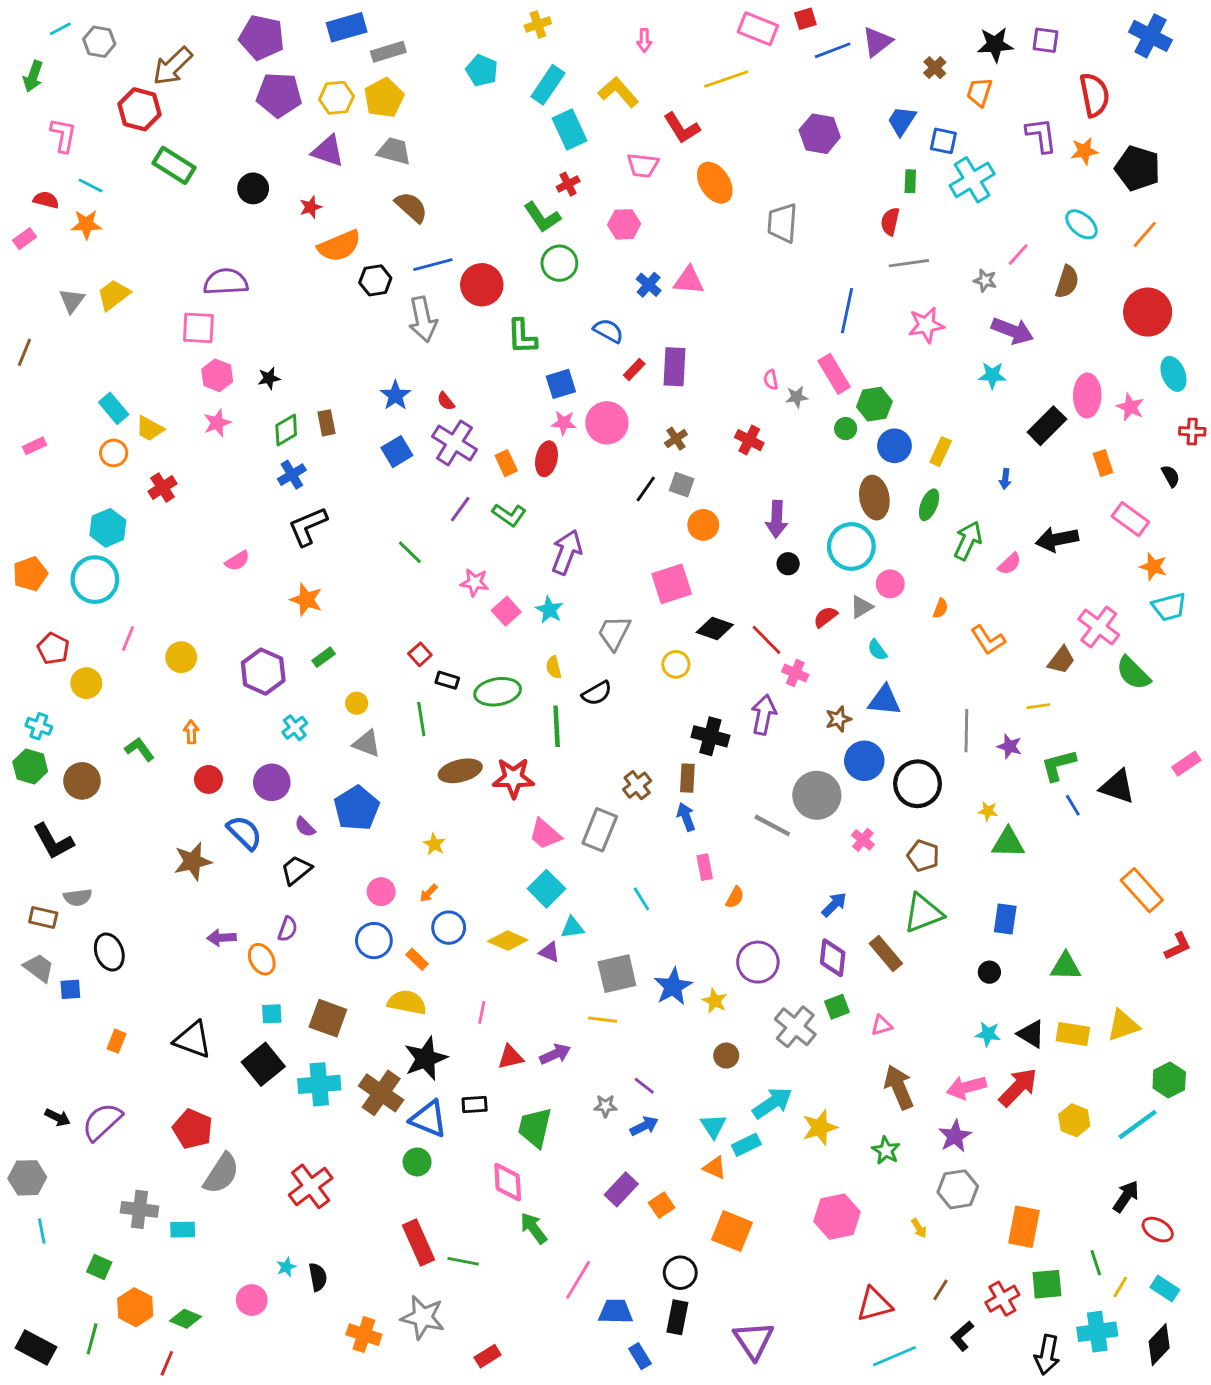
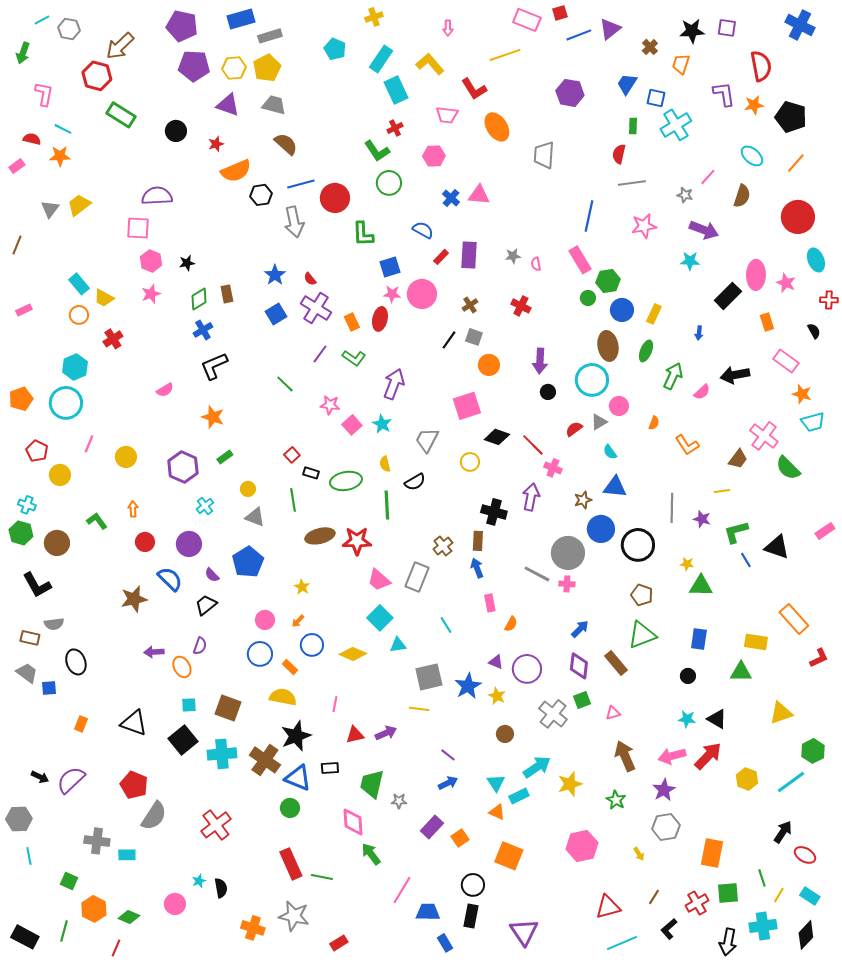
gray star: (797, 397) -> (513, 256), moved
pink cross: (863, 840) -> (567, 584), moved, turned -35
purple triangle: (549, 952) -> (496, 662), moved
yellow rectangle: (1073, 1034) -> (756, 642), moved
gray star: (605, 1106) -> (399, 801), moved

